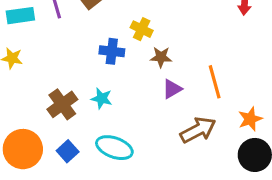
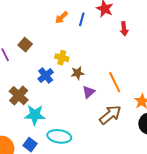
blue cross: (112, 51) -> (46, 76), turned -35
cyan star: (102, 98) -> (35, 115), moved, size x1.5
brown cross: (62, 104) -> (19, 96), moved

